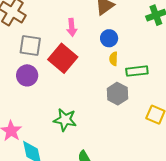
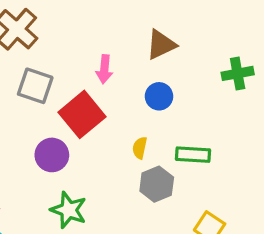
yellow semicircle: (114, 59) -> (140, 148), moved
purple circle: (27, 75) -> (52, 155), moved

